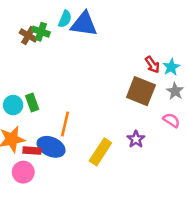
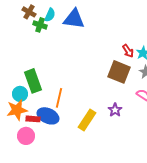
cyan semicircle: (65, 19) -> (50, 15), moved
brown cross: (28, 35) -> (29, 12), moved
green rectangle: (32, 103) -> (33, 81), size x1.6
cyan circle: (13, 105) -> (20, 94), moved

